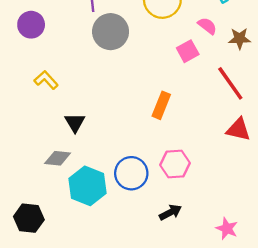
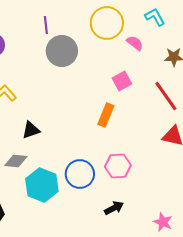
pink semicircle: (207, 26) -> (135, 43), moved
pink square: (188, 51) -> (122, 81), moved
black triangle: (75, 123) -> (31, 130), turned 42

